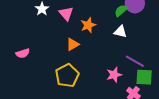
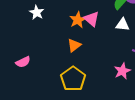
pink triangle: (66, 14) -> (91, 19), moved
orange star: (88, 25) -> (78, 20), moved

